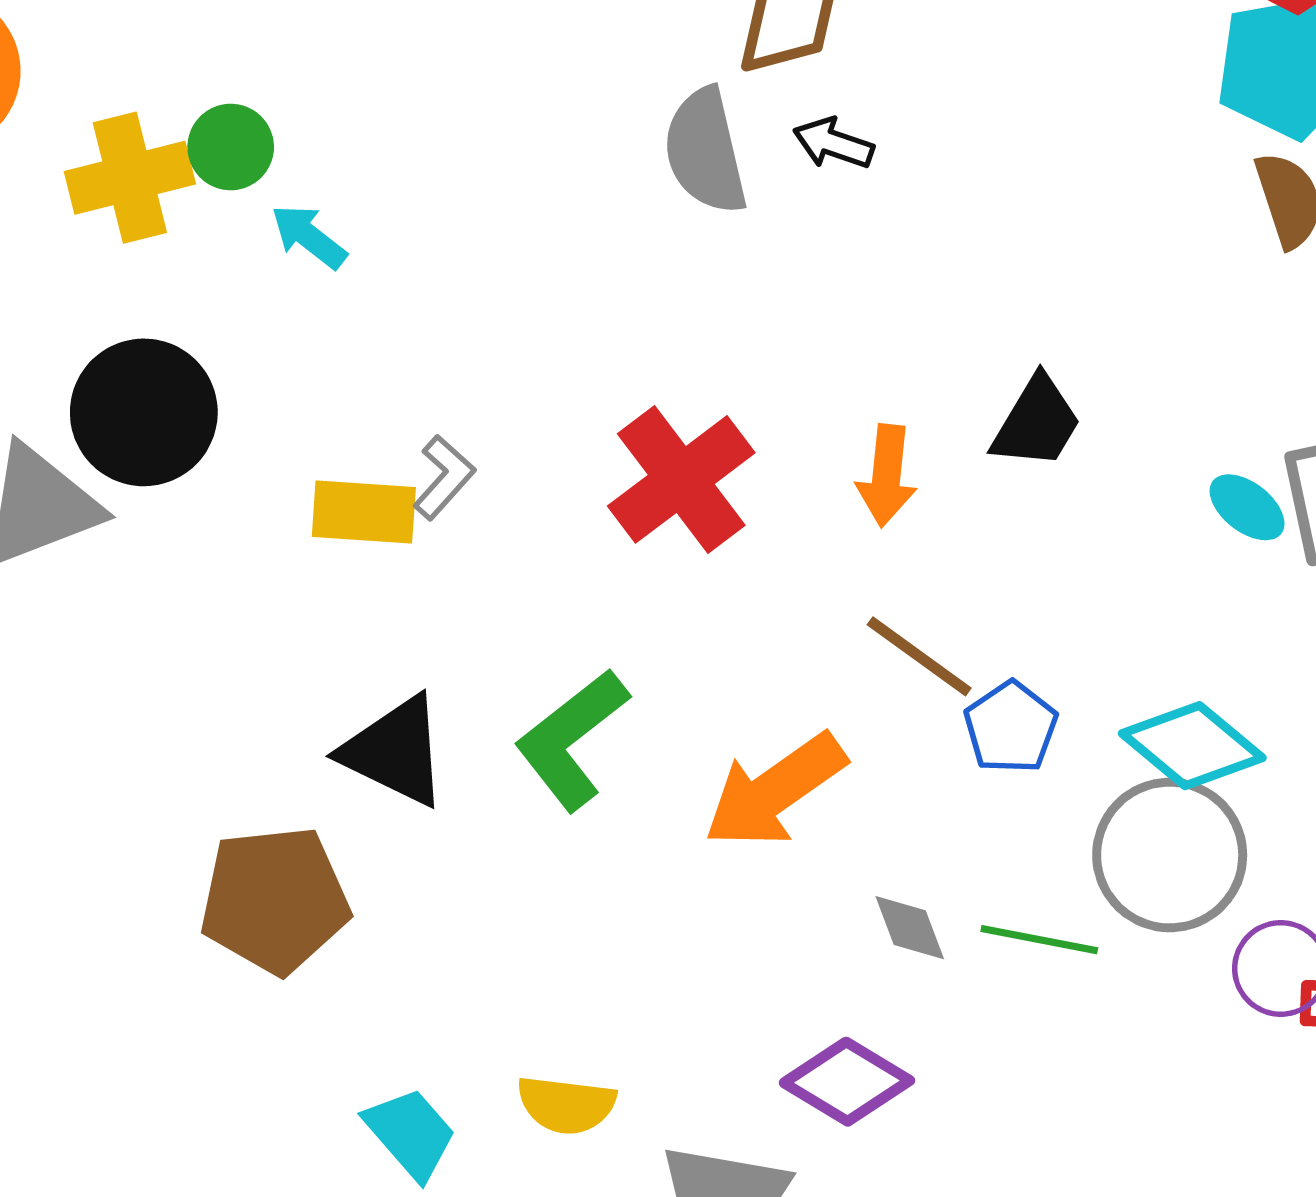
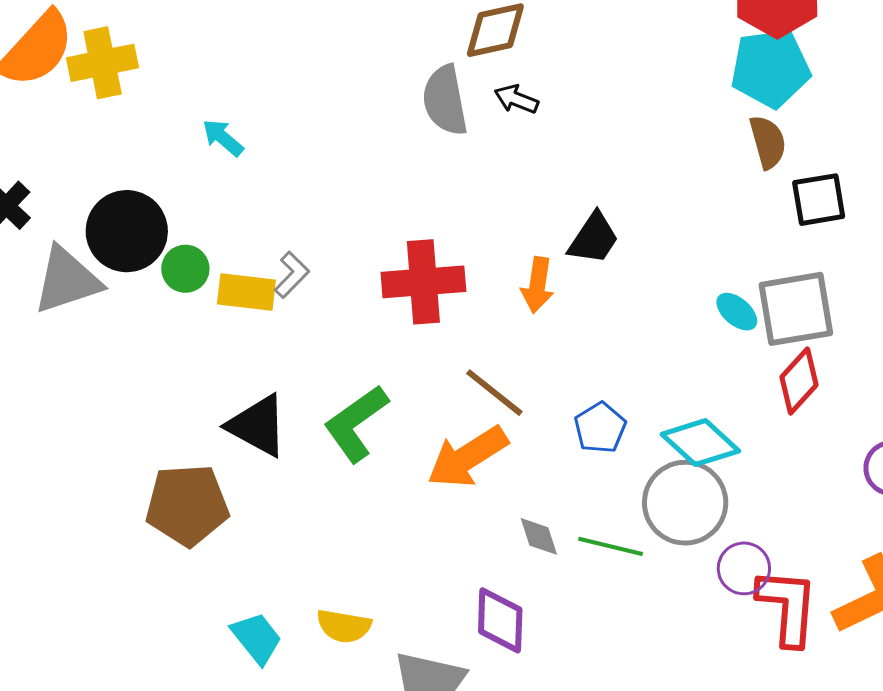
green circle: (231, 147) -> (185, 269), moved
yellow cross: (130, 178) -> (103, 63), moved
black trapezoid: (1037, 423) -> (594, 238), moved
red cross: (681, 479) -> (423, 282), turned 30
brown line: (919, 656) -> (494, 393), moved
purple diamond: (847, 1082) -> (500, 620), turned 58

